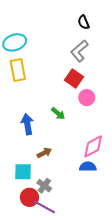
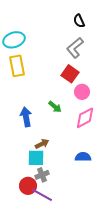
pink diamond: (93, 146) -> (85, 118), moved
cyan square: (23, 172) -> (36, 158), moved
gray cross: (44, 186) -> (42, 175), turned 32

